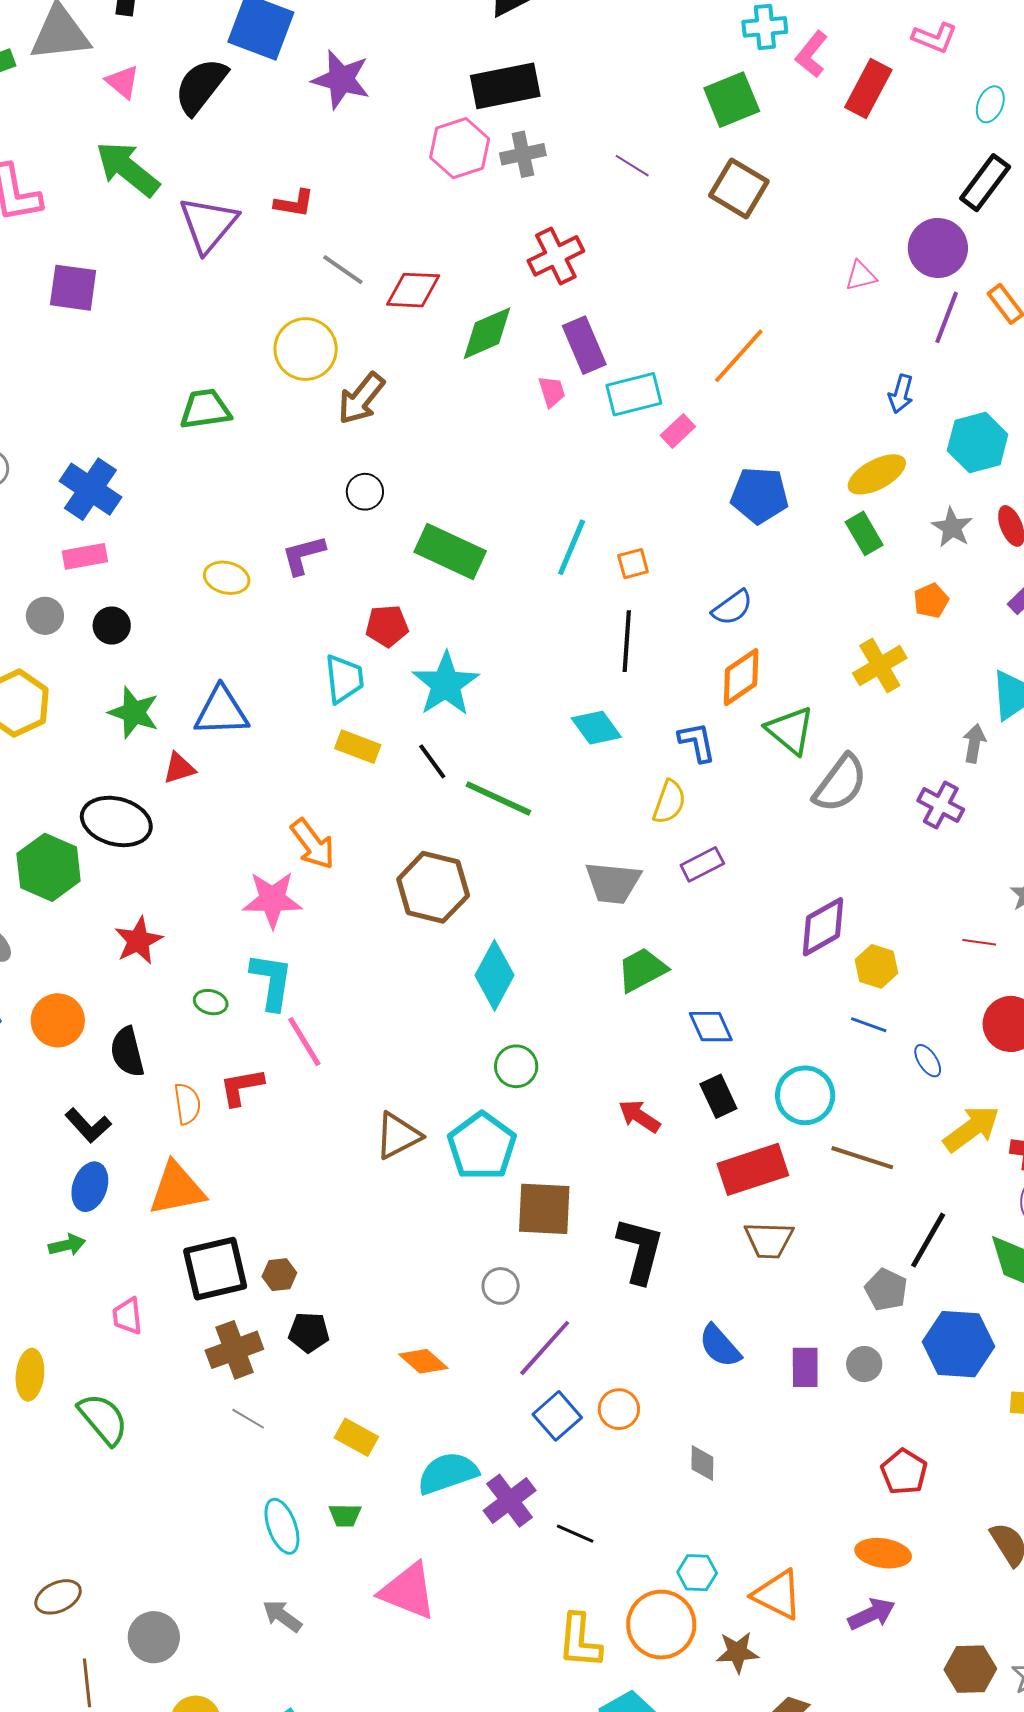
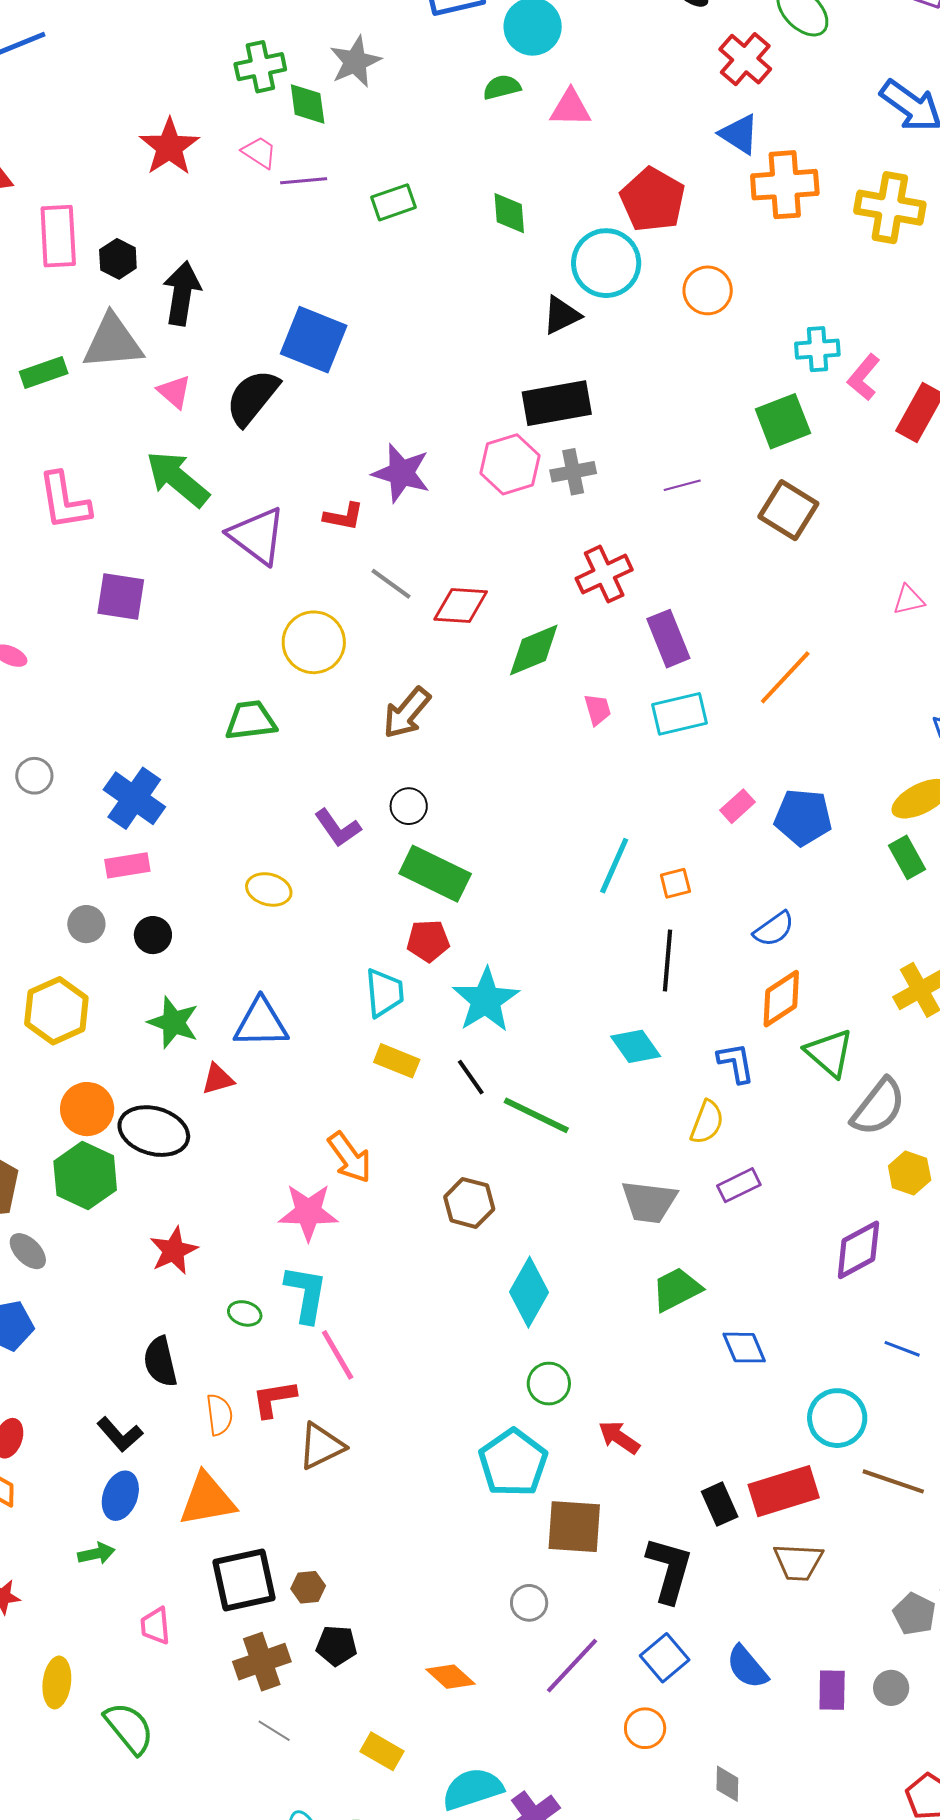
purple star: (341, 79) -> (401, 473), moved
purple line: (632, 166) -> (682, 485), turned -48
purple triangle: (208, 224) -> (257, 536), turned -34
purple rectangle: (584, 345) -> (668, 639), moved
yellow circle: (306, 349) -> (314, 642), moved
pink rectangle: (678, 431) -> (738, 806), moved
green rectangle: (450, 552) -> (435, 874), moved
purple L-shape: (303, 555) -> (338, 828), moved, turned -111
brown hexagon: (433, 887) -> (469, 1203), size x0.7
yellow hexagon: (876, 966) -> (910, 1173), moved
orange circle: (58, 1020) -> (87, 1109), moved
black rectangle: (718, 1096) -> (720, 1504), moved
red arrow: (639, 1116) -> (619, 1437), moved
brown triangle: (398, 1136) -> (321, 1446), moved
blue square: (557, 1416) -> (665, 1658), moved

